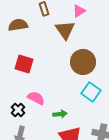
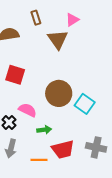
brown circle: (83, 62) -> (59, 93), moved
green arrow: (60, 114) -> (44, 130), moved

